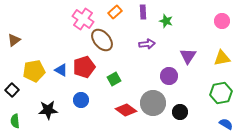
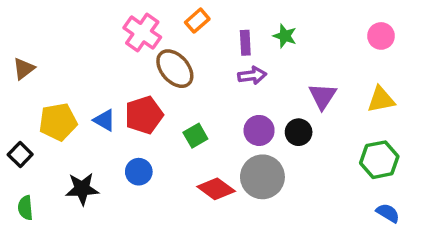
purple rectangle: (143, 12) -> (245, 43), moved
purple circle: (169, 76) -> (259, 130), moved
black circle: (180, 112) -> (299, 132), moved

